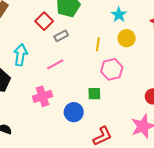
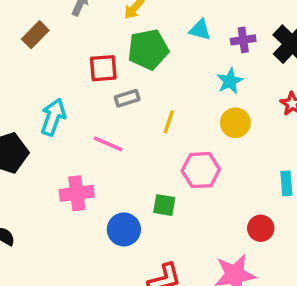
red square: (44, 21) -> (103, 68), turned 30
yellow line: (98, 44) -> (169, 122), moved
pink line: (55, 64) -> (108, 144), turned 42

